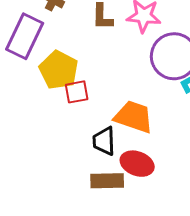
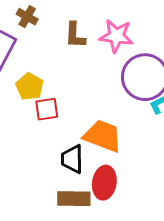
yellow pentagon: (59, 70) -> (30, 87), size x0.7
red ellipse: (137, 164) -> (104, 183), turned 76

